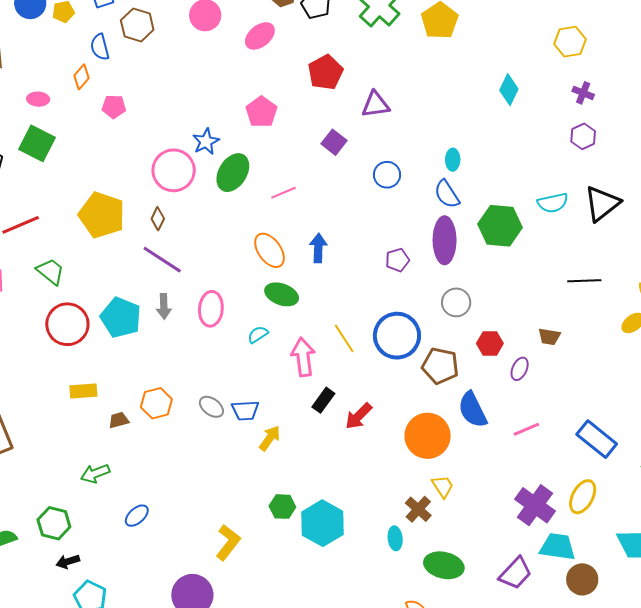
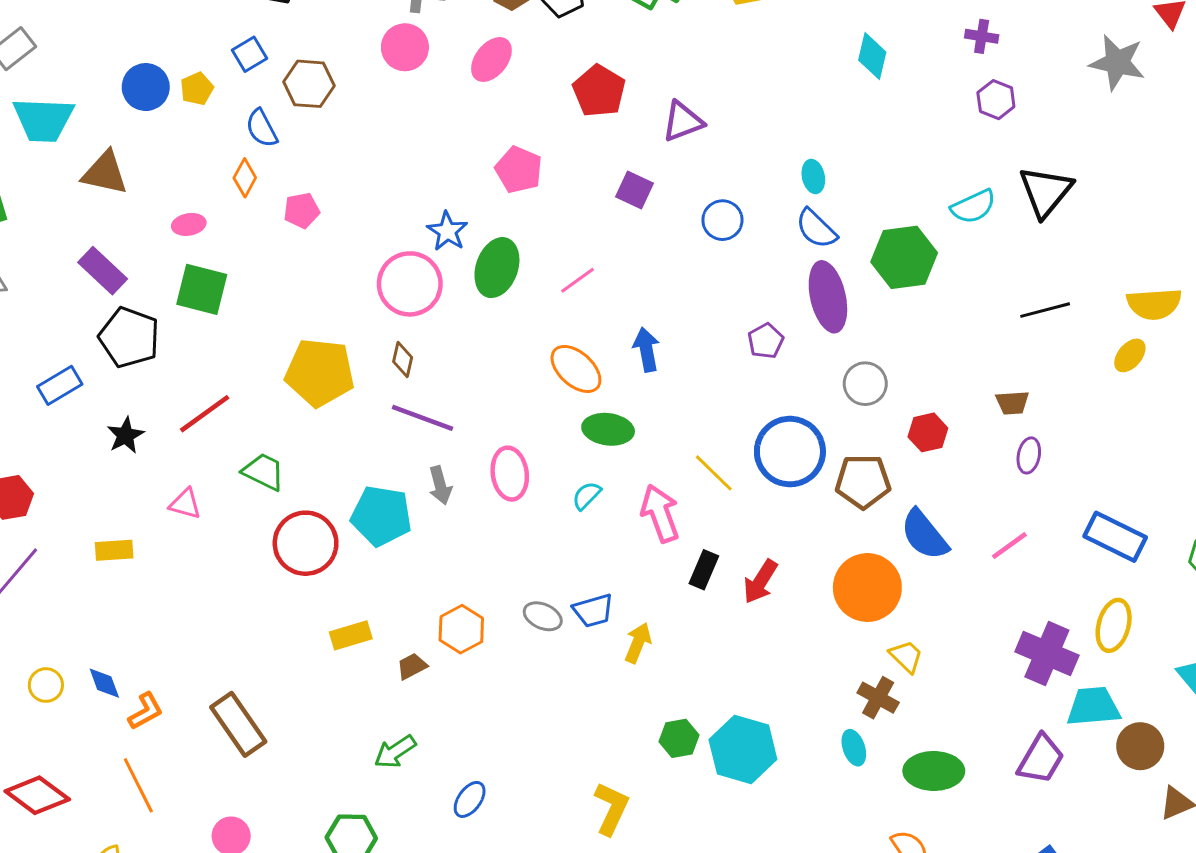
purple ellipse: (520, 369) -> (1029, 455), moved

